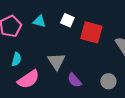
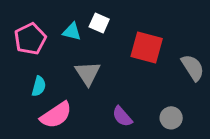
white square: (67, 20) -> (99, 23), moved
gray triangle: (56, 61) -> (88, 73), moved

